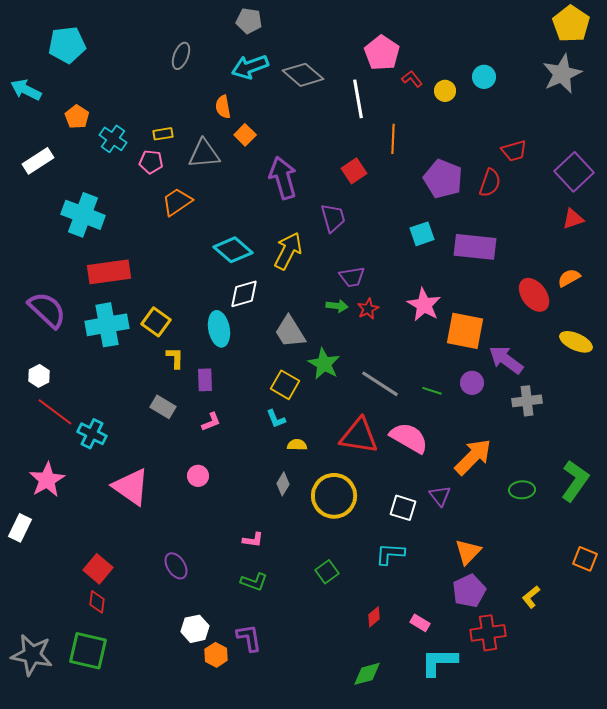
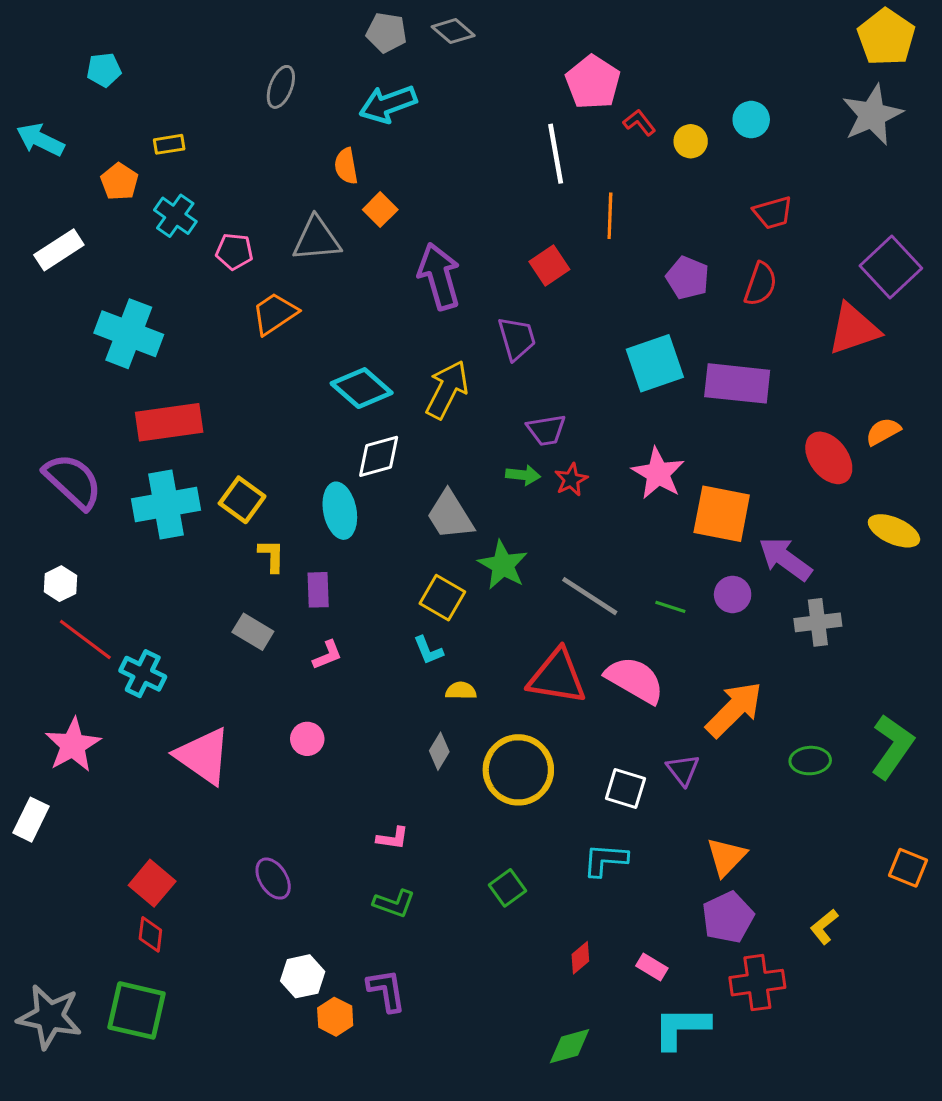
cyan pentagon: (67, 45) -> (104, 70), size x0.6
gray diamond: (303, 75) -> (453, 31), moved, size x0.7
yellow rectangle: (163, 134) -> (169, 144), moved
red trapezoid: (514, 151) -> (773, 213), moved
purple pentagon: (443, 179) -> (688, 278), size x0.7
red triangle: (573, 219) -> (854, 329), moved, size x1.6
cyan square: (422, 234) -> (655, 363), size x1.5

